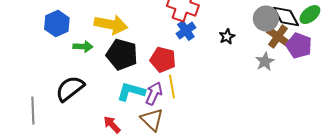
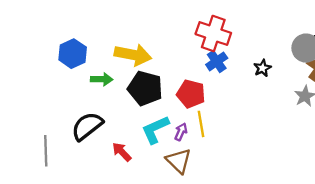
cyan L-shape: (131, 92) -> (155, 130), turned -40
purple arrow: (154, 94) -> (181, 132), size x0.7
red arrow: (112, 125) -> (122, 152), moved

